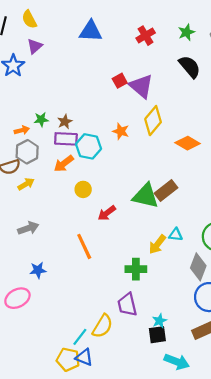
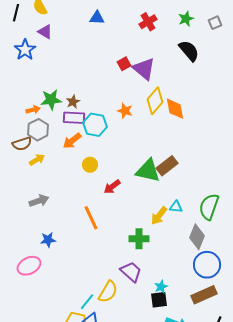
blue triangle: (91, 31) -> (97, 18), size x0.7
purple triangle: (35, 46) -> (45, 32), turned -49
green star: (41, 119) -> (51, 100), size x1.5
orange diamond: (188, 143) -> (175, 109), moved, turned 50
purple trapezoid: (127, 305) -> (131, 272), turned 145

